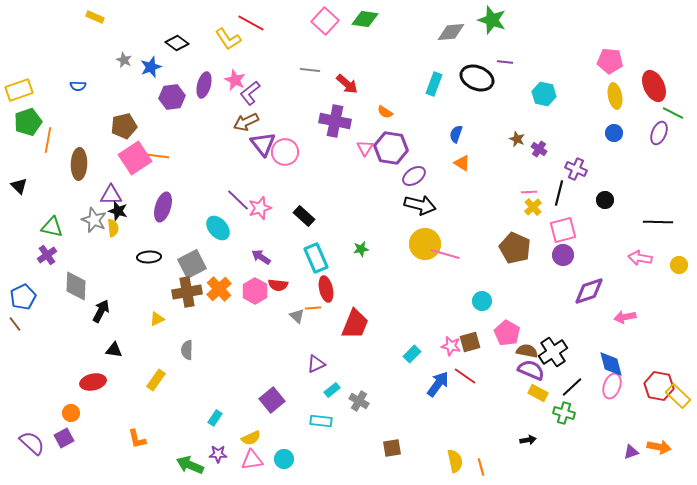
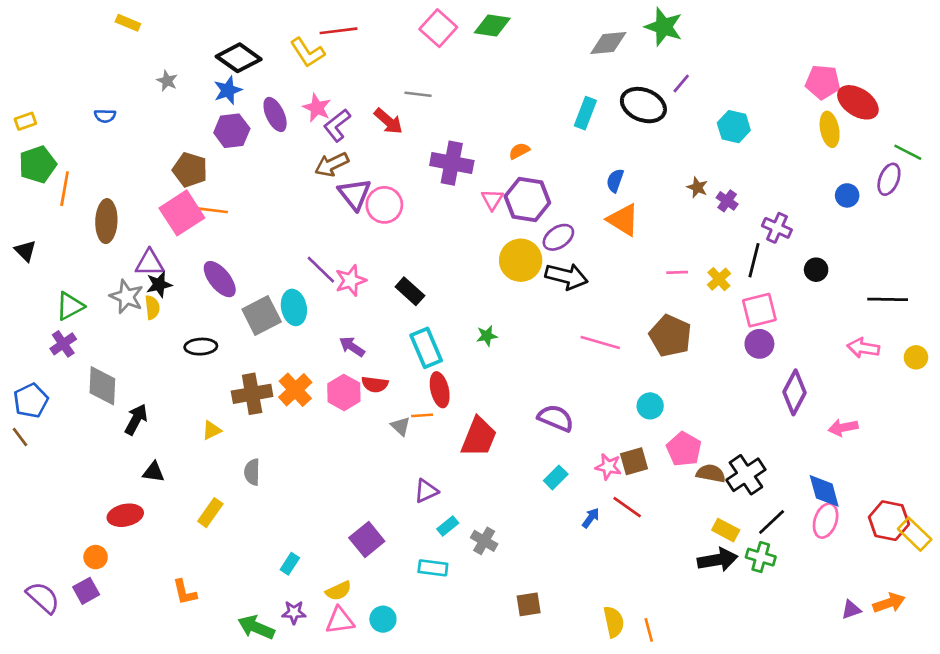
red line: (251, 23) -> (338, 31), turned -36
black diamond: (177, 43) -> (239, 58), size x1.4
purple line: (505, 62) -> (681, 83), turned -56
blue star: (151, 67) -> (228, 90), moved
red arrow: (347, 84) -> (388, 121), moved
purple ellipse: (204, 85) -> (275, 114), turned -40
red ellipse: (654, 86) -> (858, 102), moved, turned -32
yellow rectangle: (19, 90) -> (25, 121), size x0.6
orange semicircle: (385, 112) -> (519, 151), turned 119
brown pentagon: (124, 126) -> (190, 170), moved, turned 30
blue circle: (614, 133) -> (847, 195), moved
orange triangle: (462, 163) -> (623, 220), size x1.5
pink line: (529, 192) -> (677, 272), moved
purple ellipse: (163, 207) -> (220, 279), turned -56
black star: (118, 211) -> (159, 284), turned -30
green triangle: (52, 227) -> (70, 306), turned -40
cyan ellipse: (218, 228) -> (294, 307), turned 30
yellow circle: (425, 244) -> (521, 260), moved
brown pentagon: (515, 248) -> (670, 336), moved
gray square: (192, 264) -> (262, 316), moved
purple diamond: (589, 291) -> (795, 392), turned -44
purple semicircle: (531, 370) -> (556, 418), moved
blue arrow: (438, 384) -> (591, 518), size x0.6
black arrow: (528, 440) -> (718, 560), moved, size x1.8
orange arrow: (659, 447) -> (889, 603), turned -30

